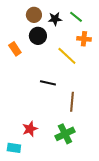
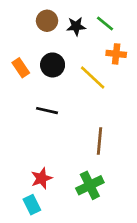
black circle: (38, 36) -> (53, 65), moved
black line: (48, 83) -> (47, 111), moved
cyan rectangle: (14, 148) -> (32, 205), moved, turned 56

